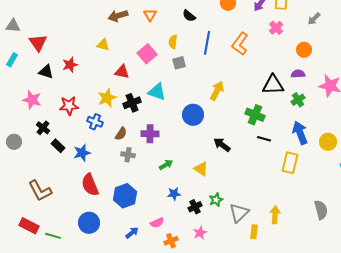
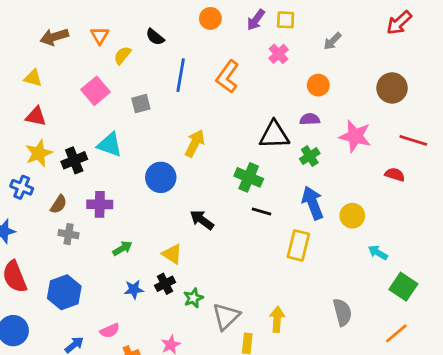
yellow semicircle: (173, 42) -> (122, 55), moved, turned 32
red triangle: (122, 72) -> (36, 116), moved
black cross: (195, 207) -> (165, 284), moved

